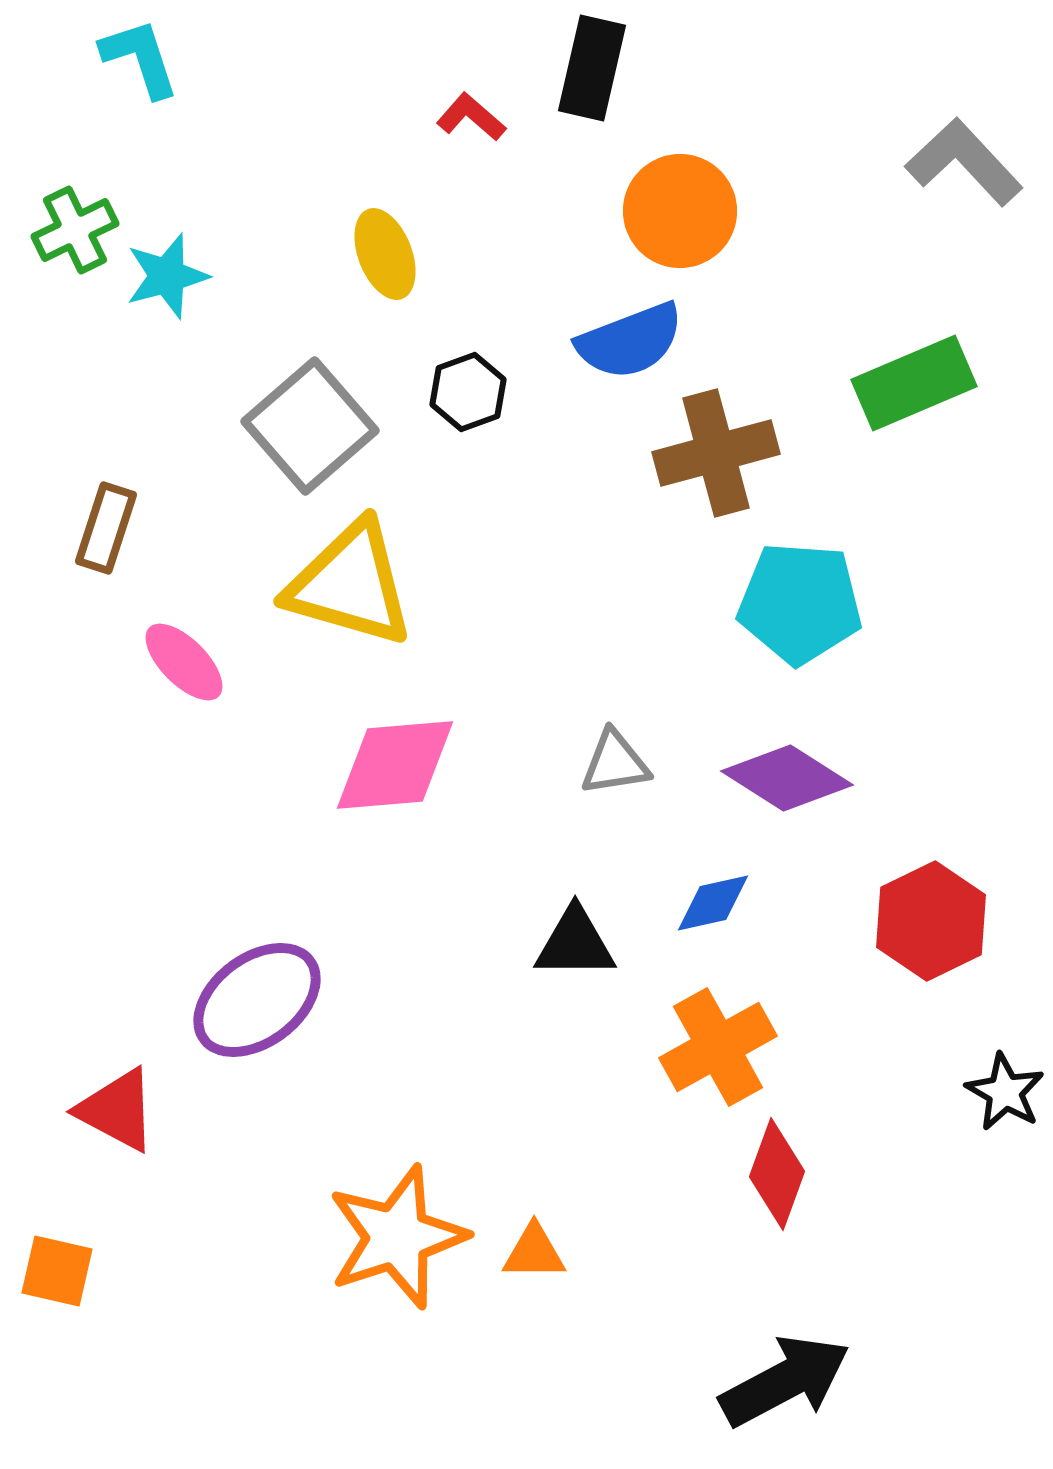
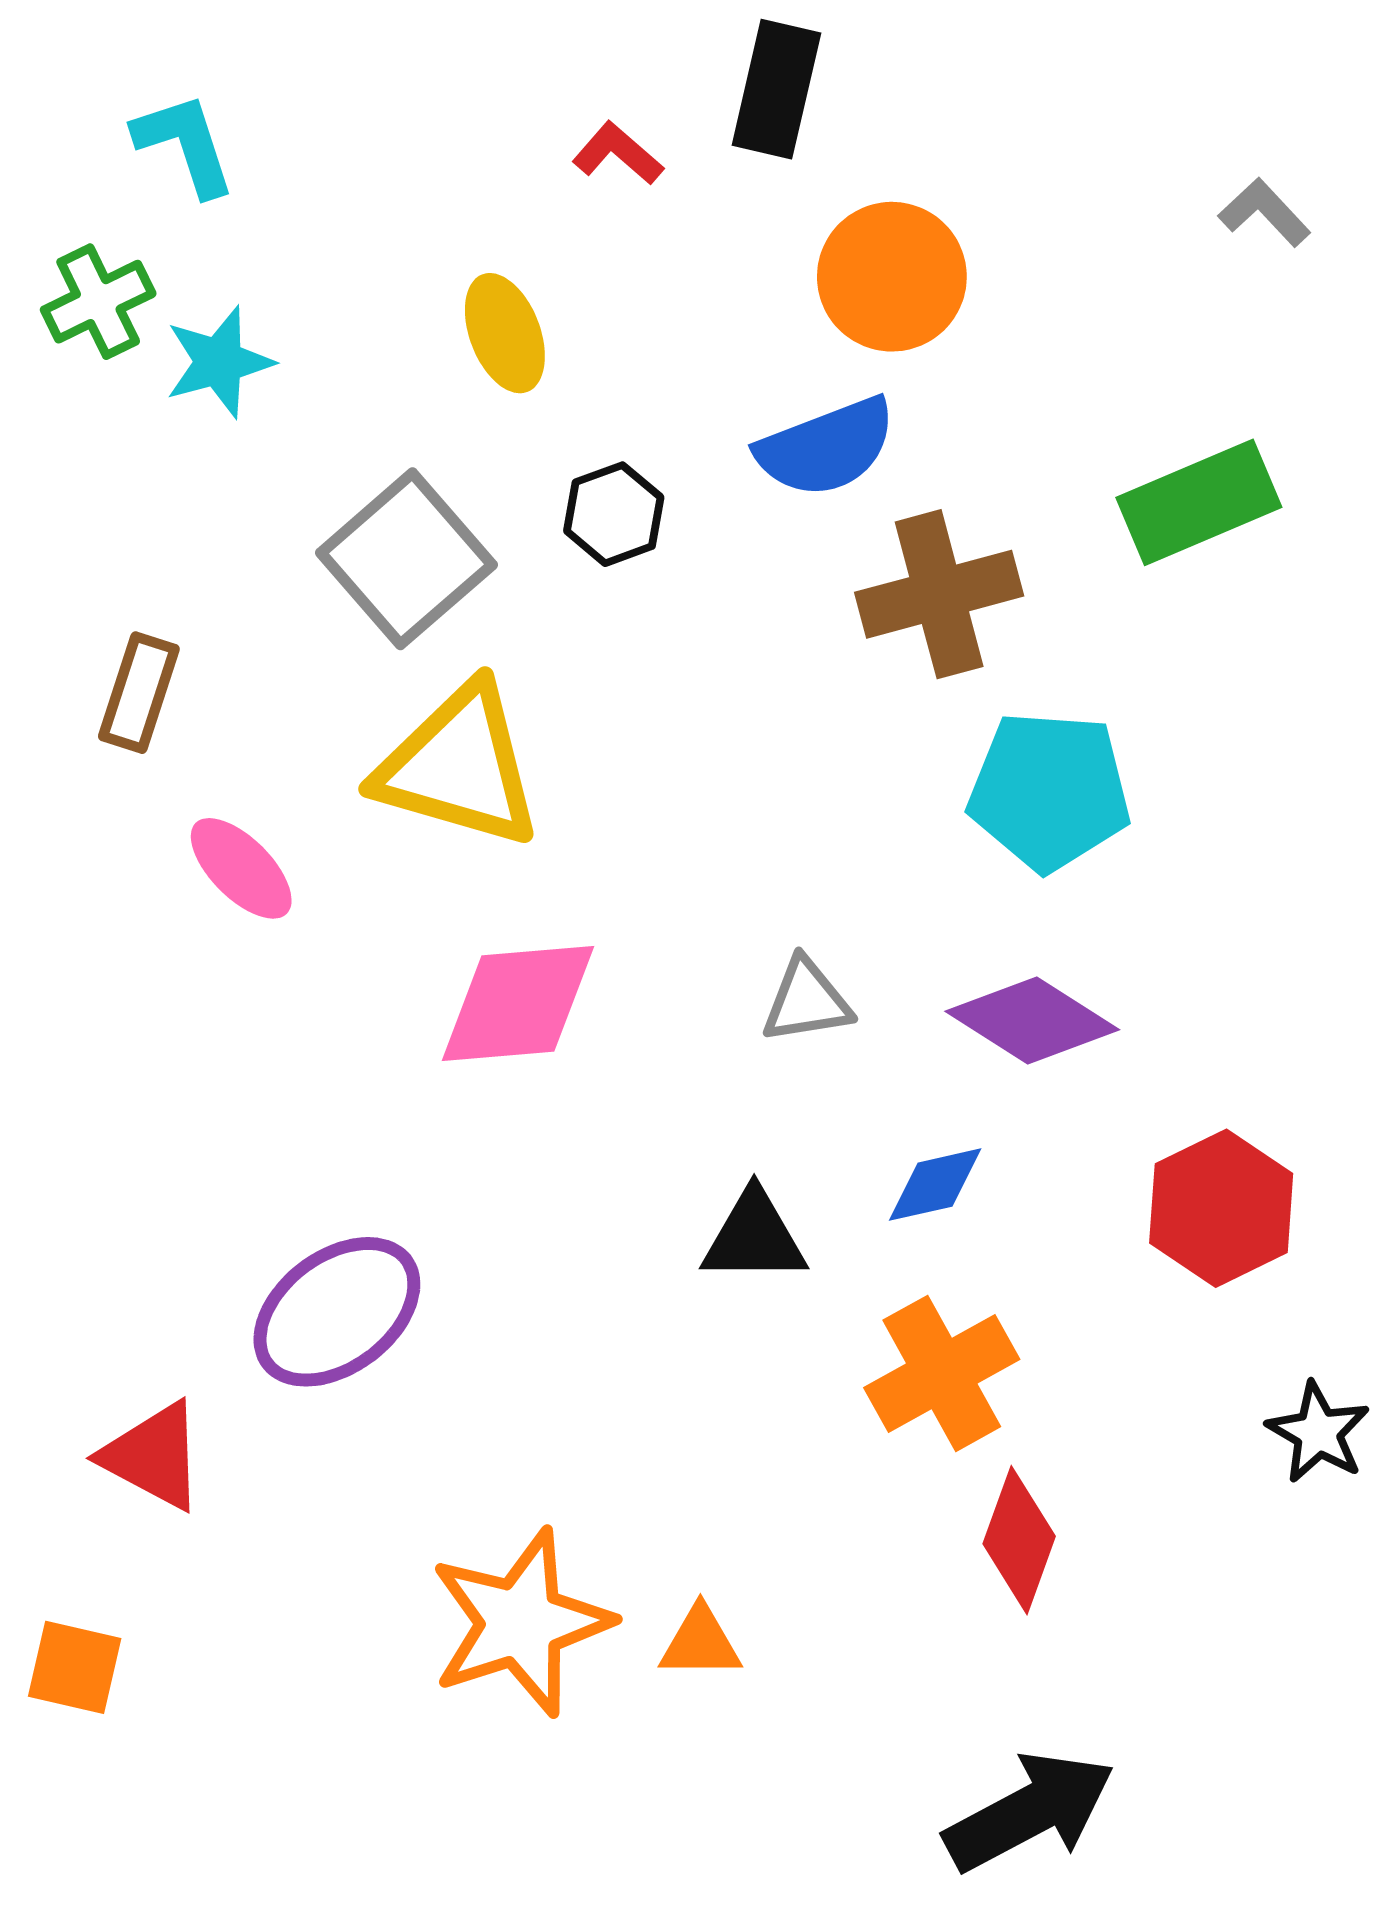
cyan L-shape: (140, 58) -> (185, 144), moved
gray L-shape: (964, 162) -> (1264, 212), size x0.6

